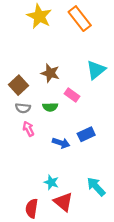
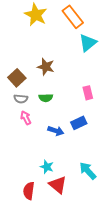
cyan triangle: (96, 70) -> (88, 43), moved
pink rectangle: (72, 95) -> (88, 93), moved, turned 40

